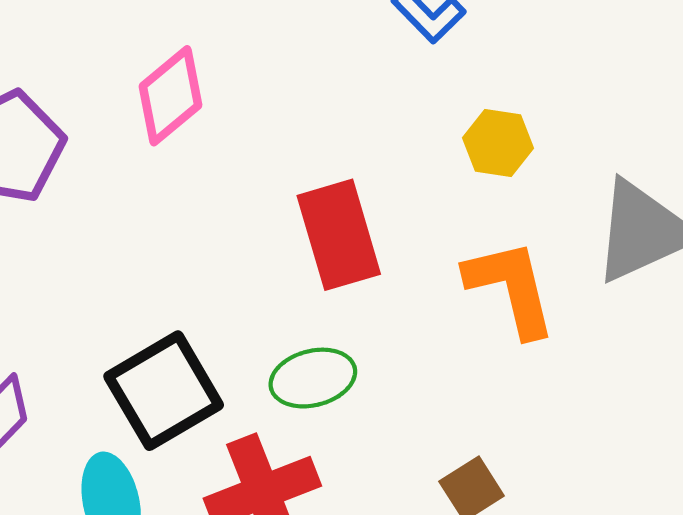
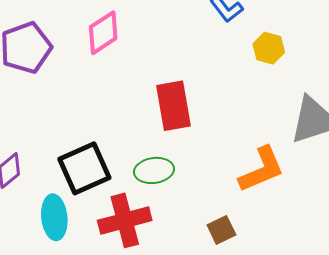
yellow hexagon: (498, 143) -> (269, 48), moved
orange L-shape: (511, 288) -> (261, 169), moved, turned 74

